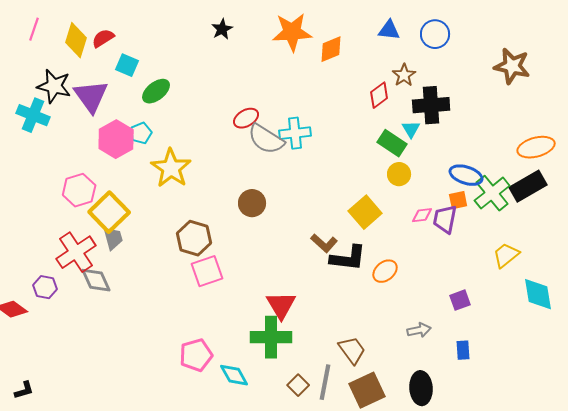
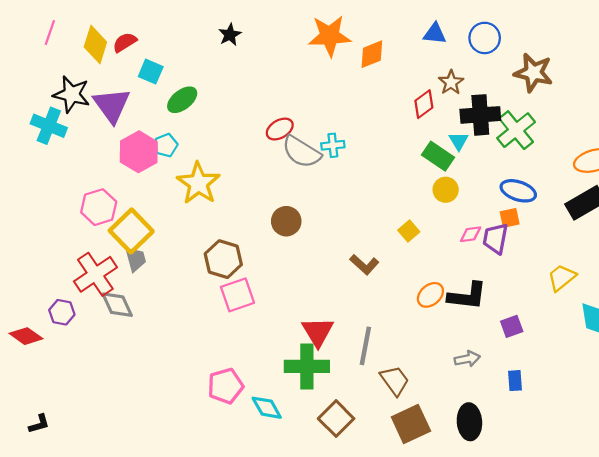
black star: (222, 29) -> (230, 35), moved
brown star: (512, 66) -> (533, 73), moved
cyan cross: (295, 133) -> (333, 145), size x0.7
green cross: (492, 193) -> (516, 130), moved
yellow square: (365, 212) -> (409, 231), size x0.6
black L-shape: (348, 258) -> (467, 296), moved
gray line: (325, 382) -> (365, 346), moved
brown square: (298, 385) -> (336, 419), size x1.5

